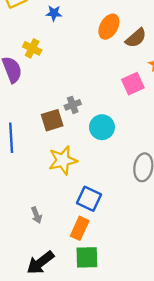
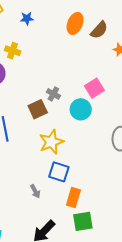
pink square: (133, 84) -> (94, 88), moved
gray cross: (73, 105) -> (53, 94), turned -32
blue square: (89, 199) -> (59, 172), moved

